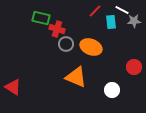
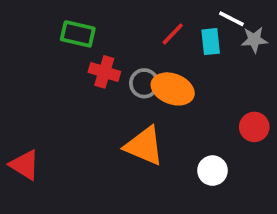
red line: (95, 11) -> (173, 34), moved
red cross: (57, 29) -> (104, 72), moved
gray circle: (66, 44) -> (144, 83), moved

